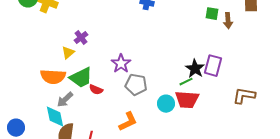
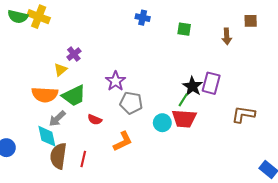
green square: (212, 14) -> (184, 29), moved
green line: (186, 82) -> (183, 100), turned -32
red semicircle: (96, 90) -> (95, 120), moved

